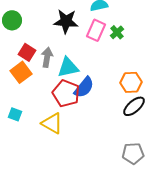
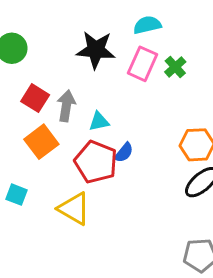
cyan triangle: (68, 67) -> (99, 121), size x0.6
orange square: (21, 72) -> (41, 142), moved
blue semicircle: (84, 87) -> (124, 153), size x0.6

